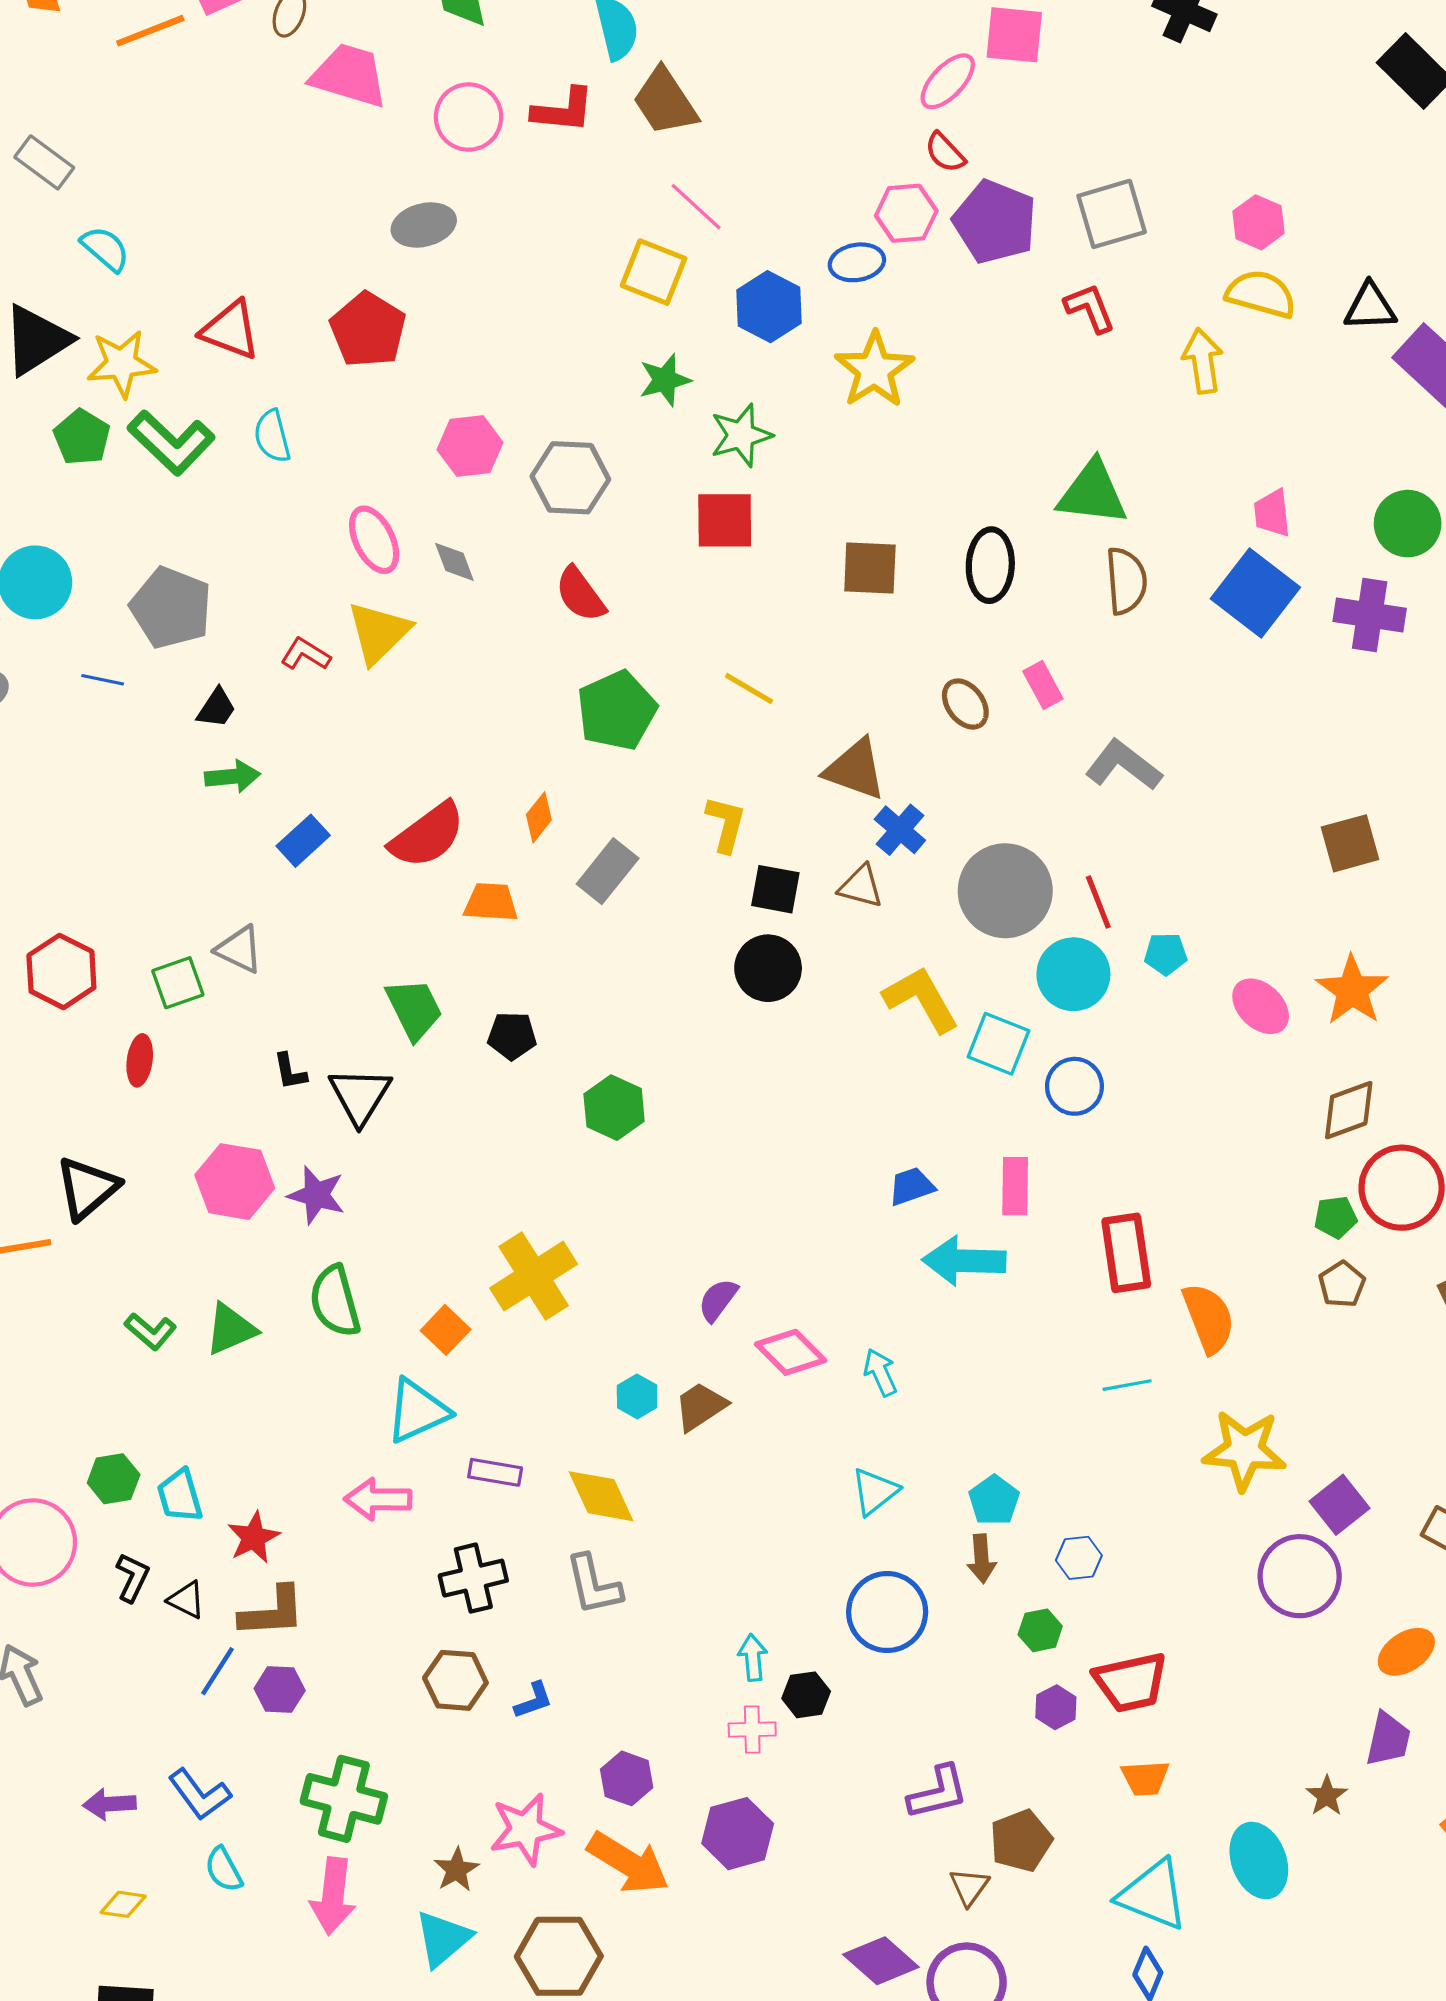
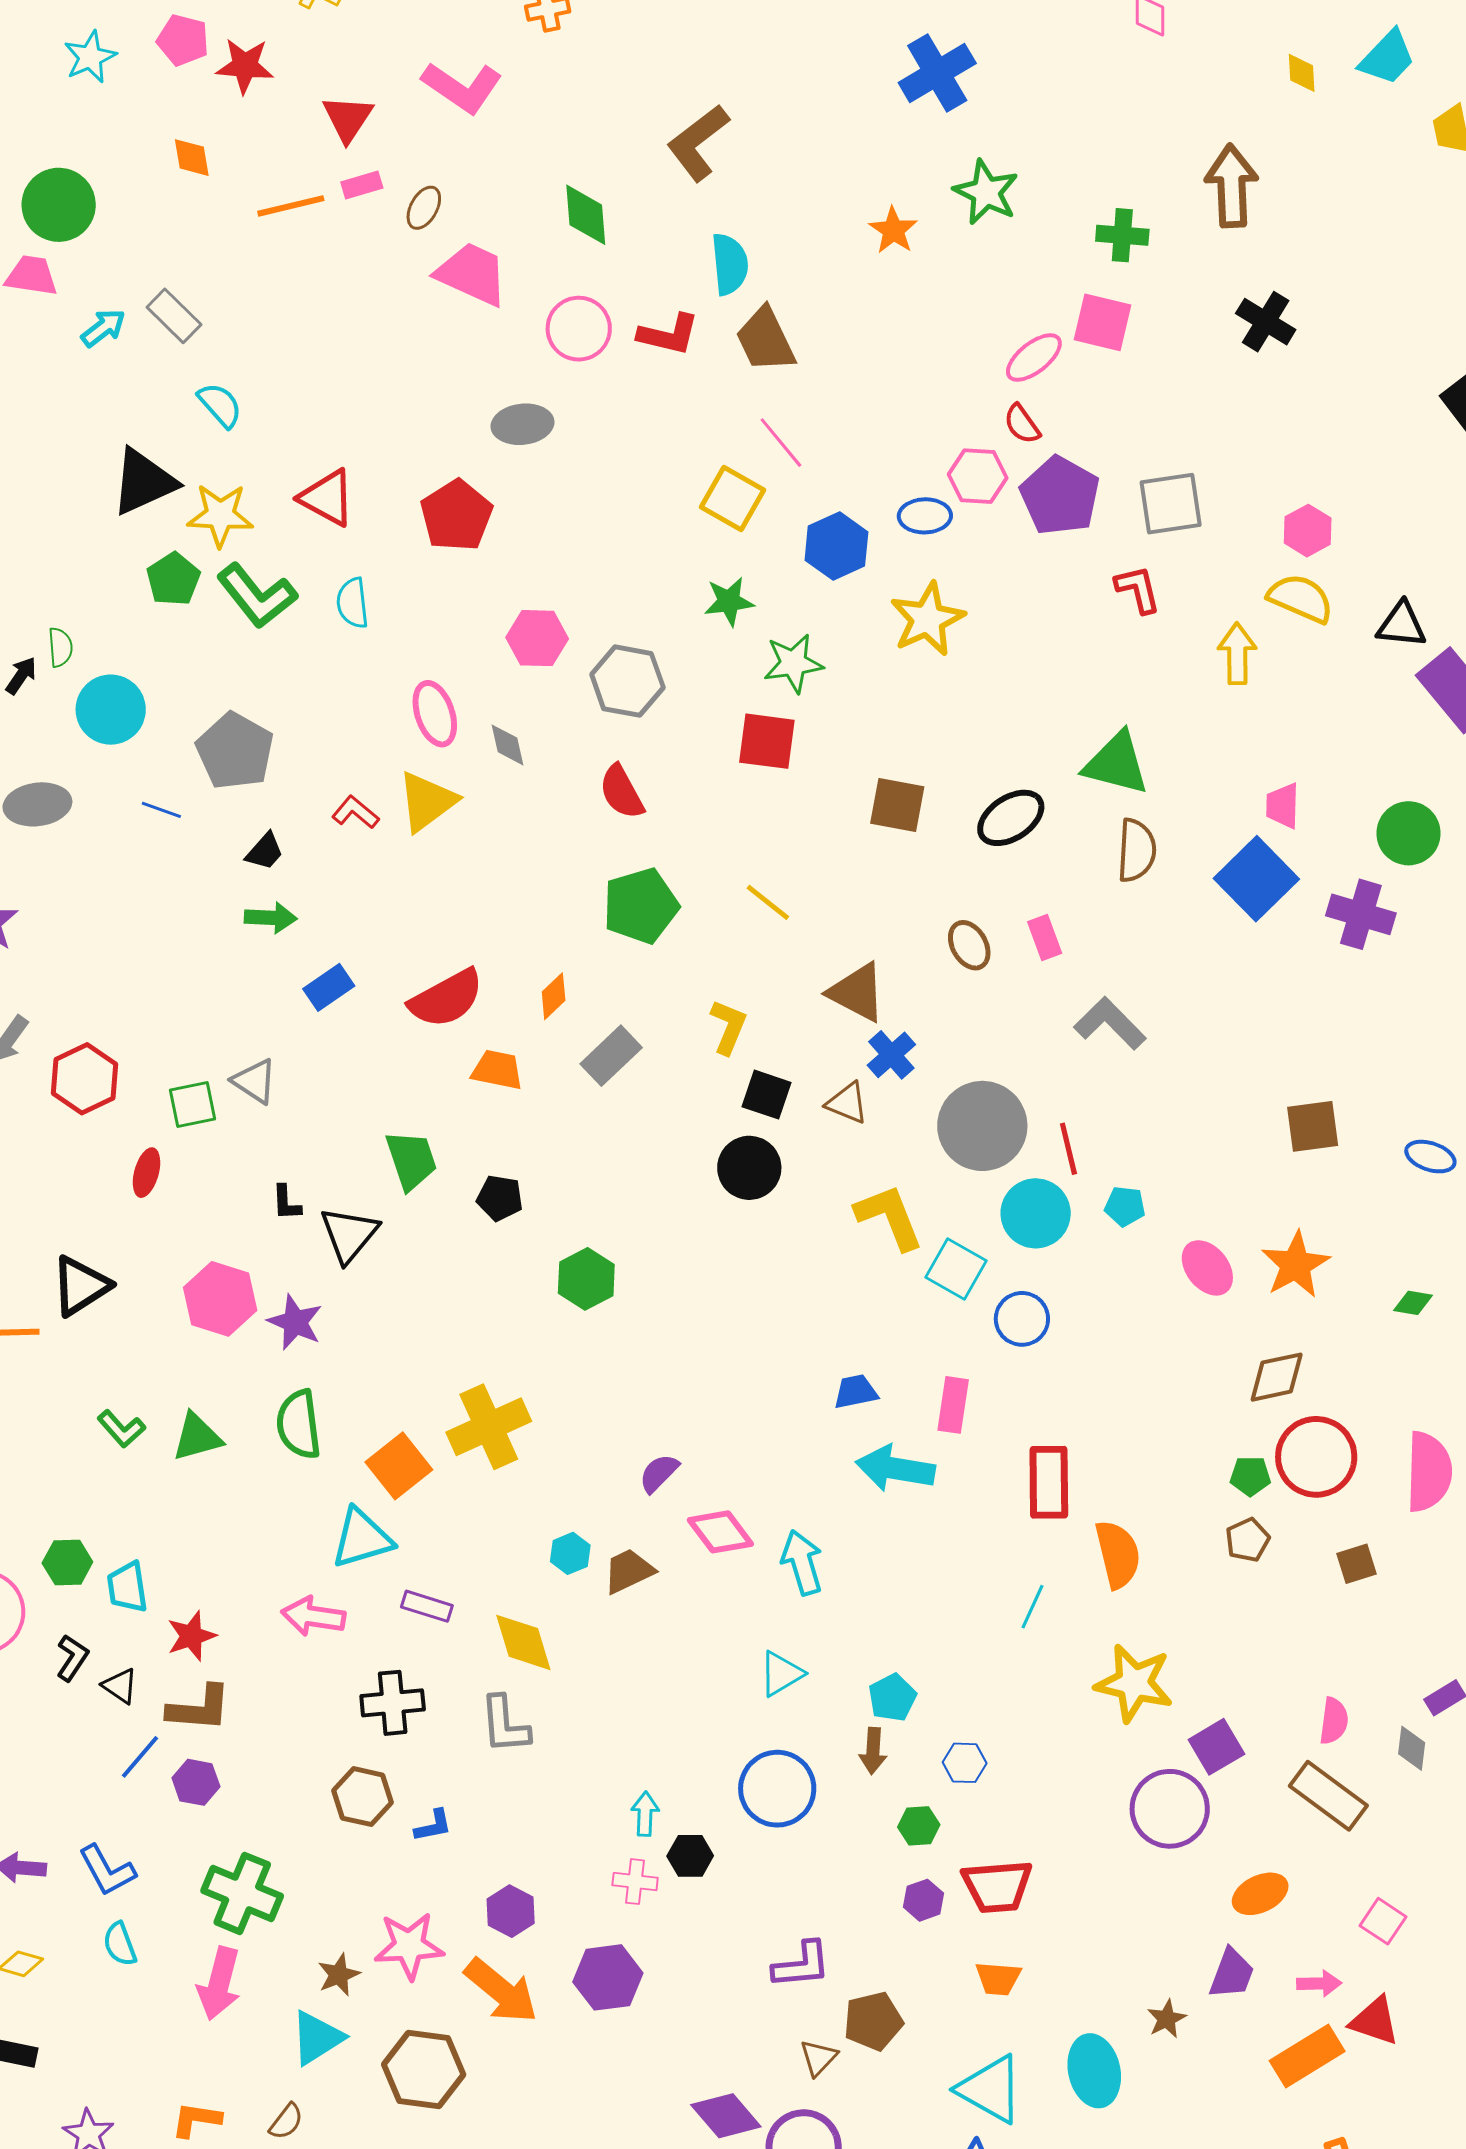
black ellipse: (990, 565) -> (1011, 818), turned 46
orange square: (446, 1330) -> (399, 1466), size x1.4
cyan arrow: (880, 1372) -> (802, 1563), size x1.4
cyan line: (1127, 1385) -> (1032, 1607), turned -63

